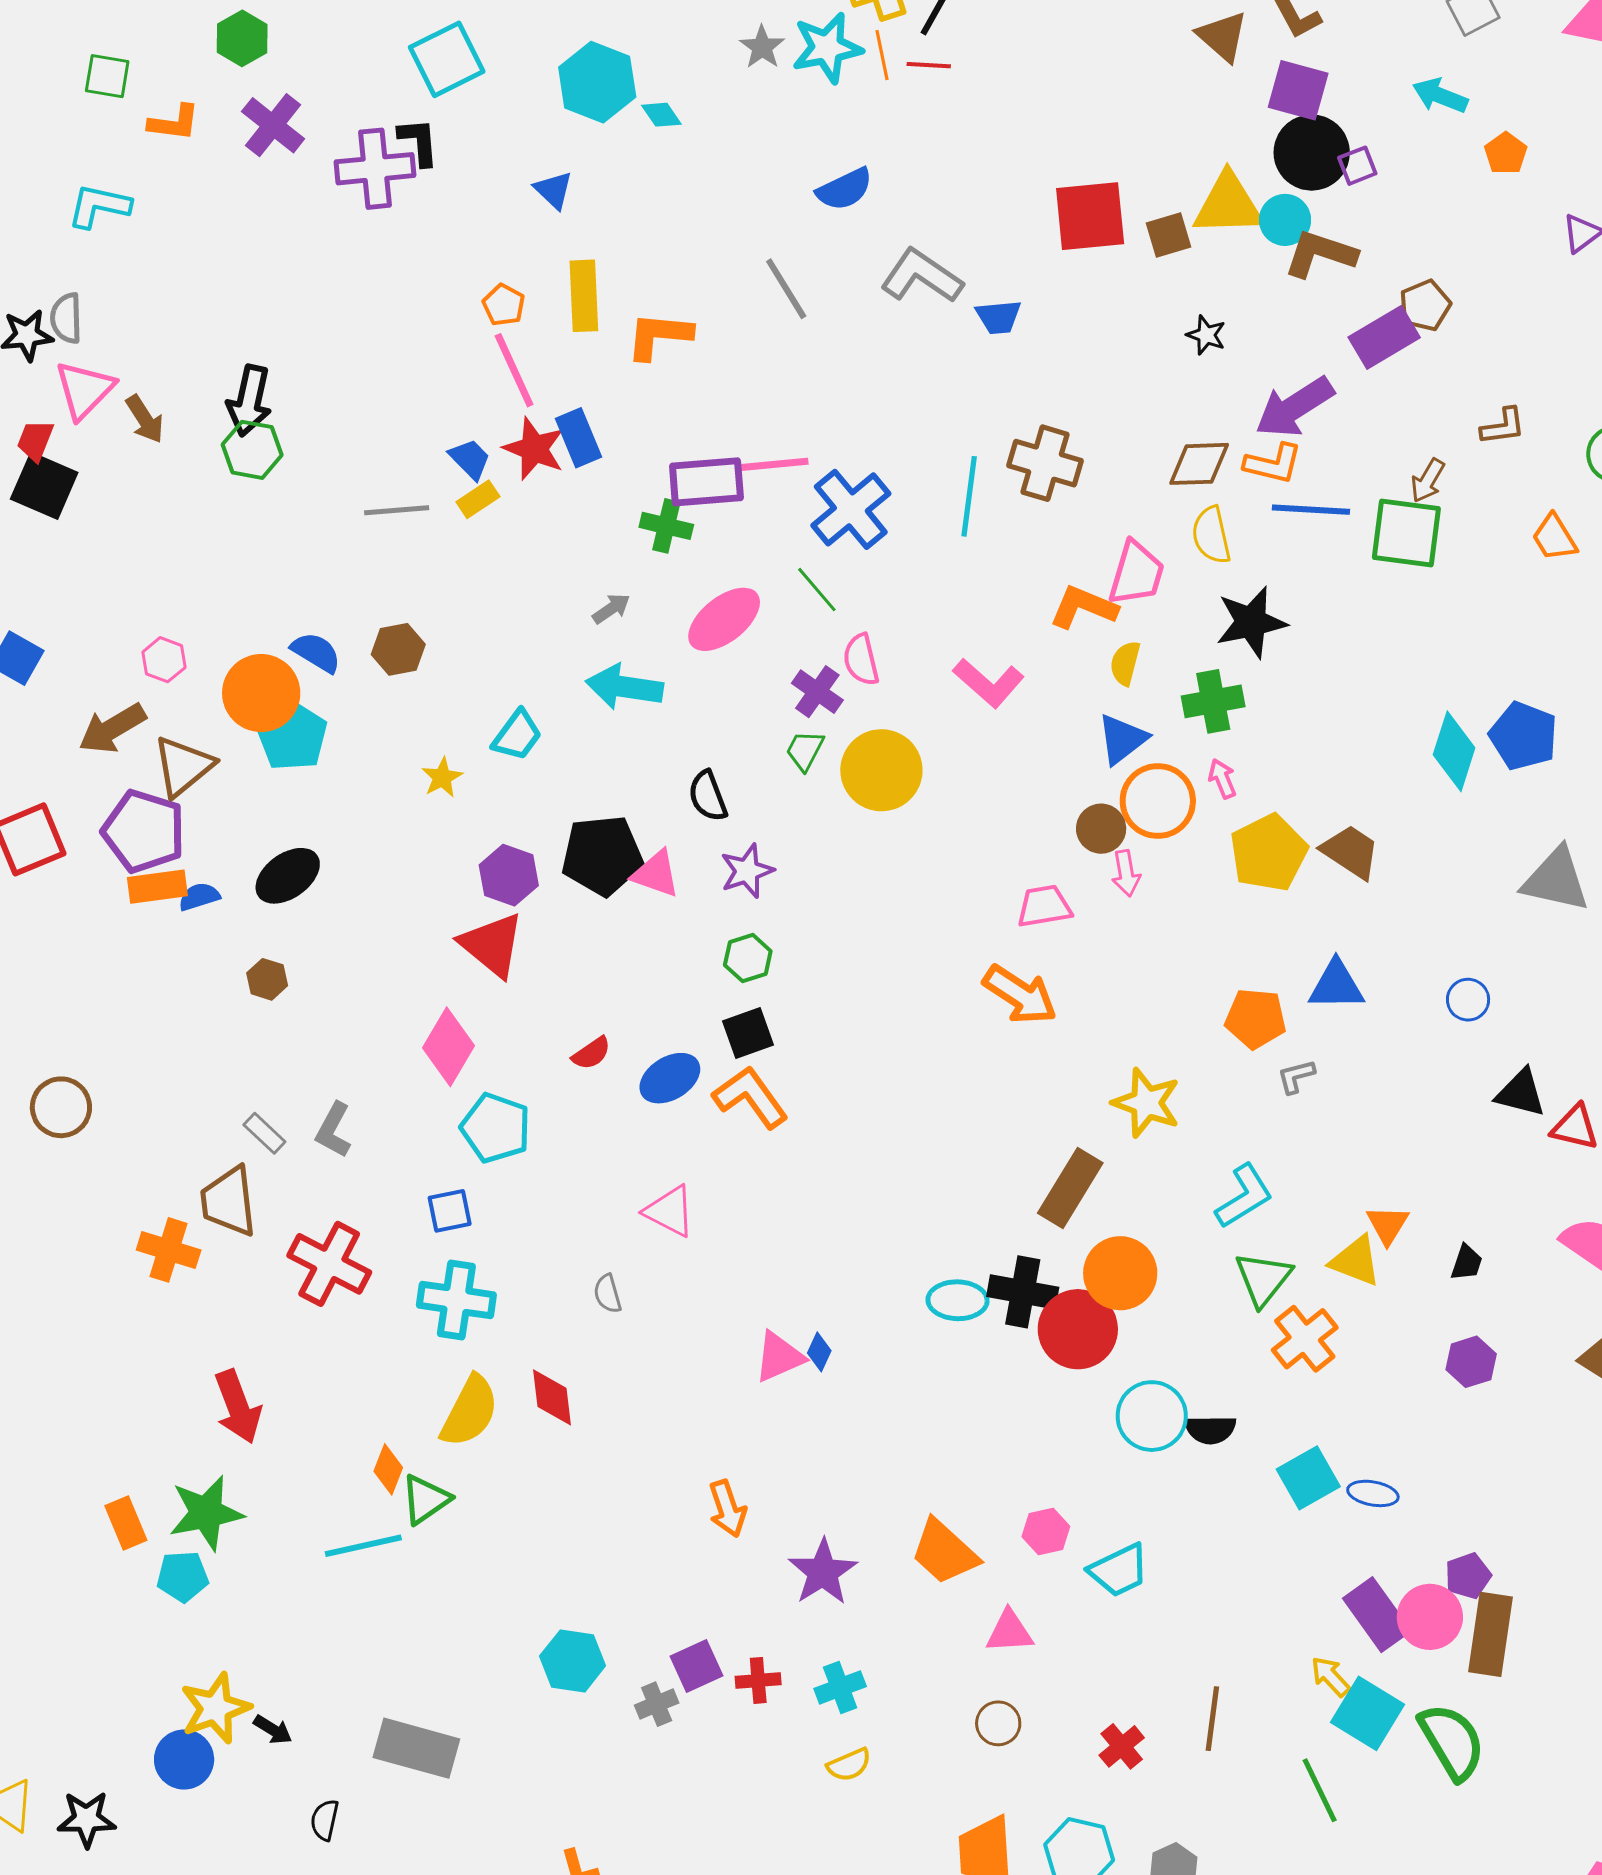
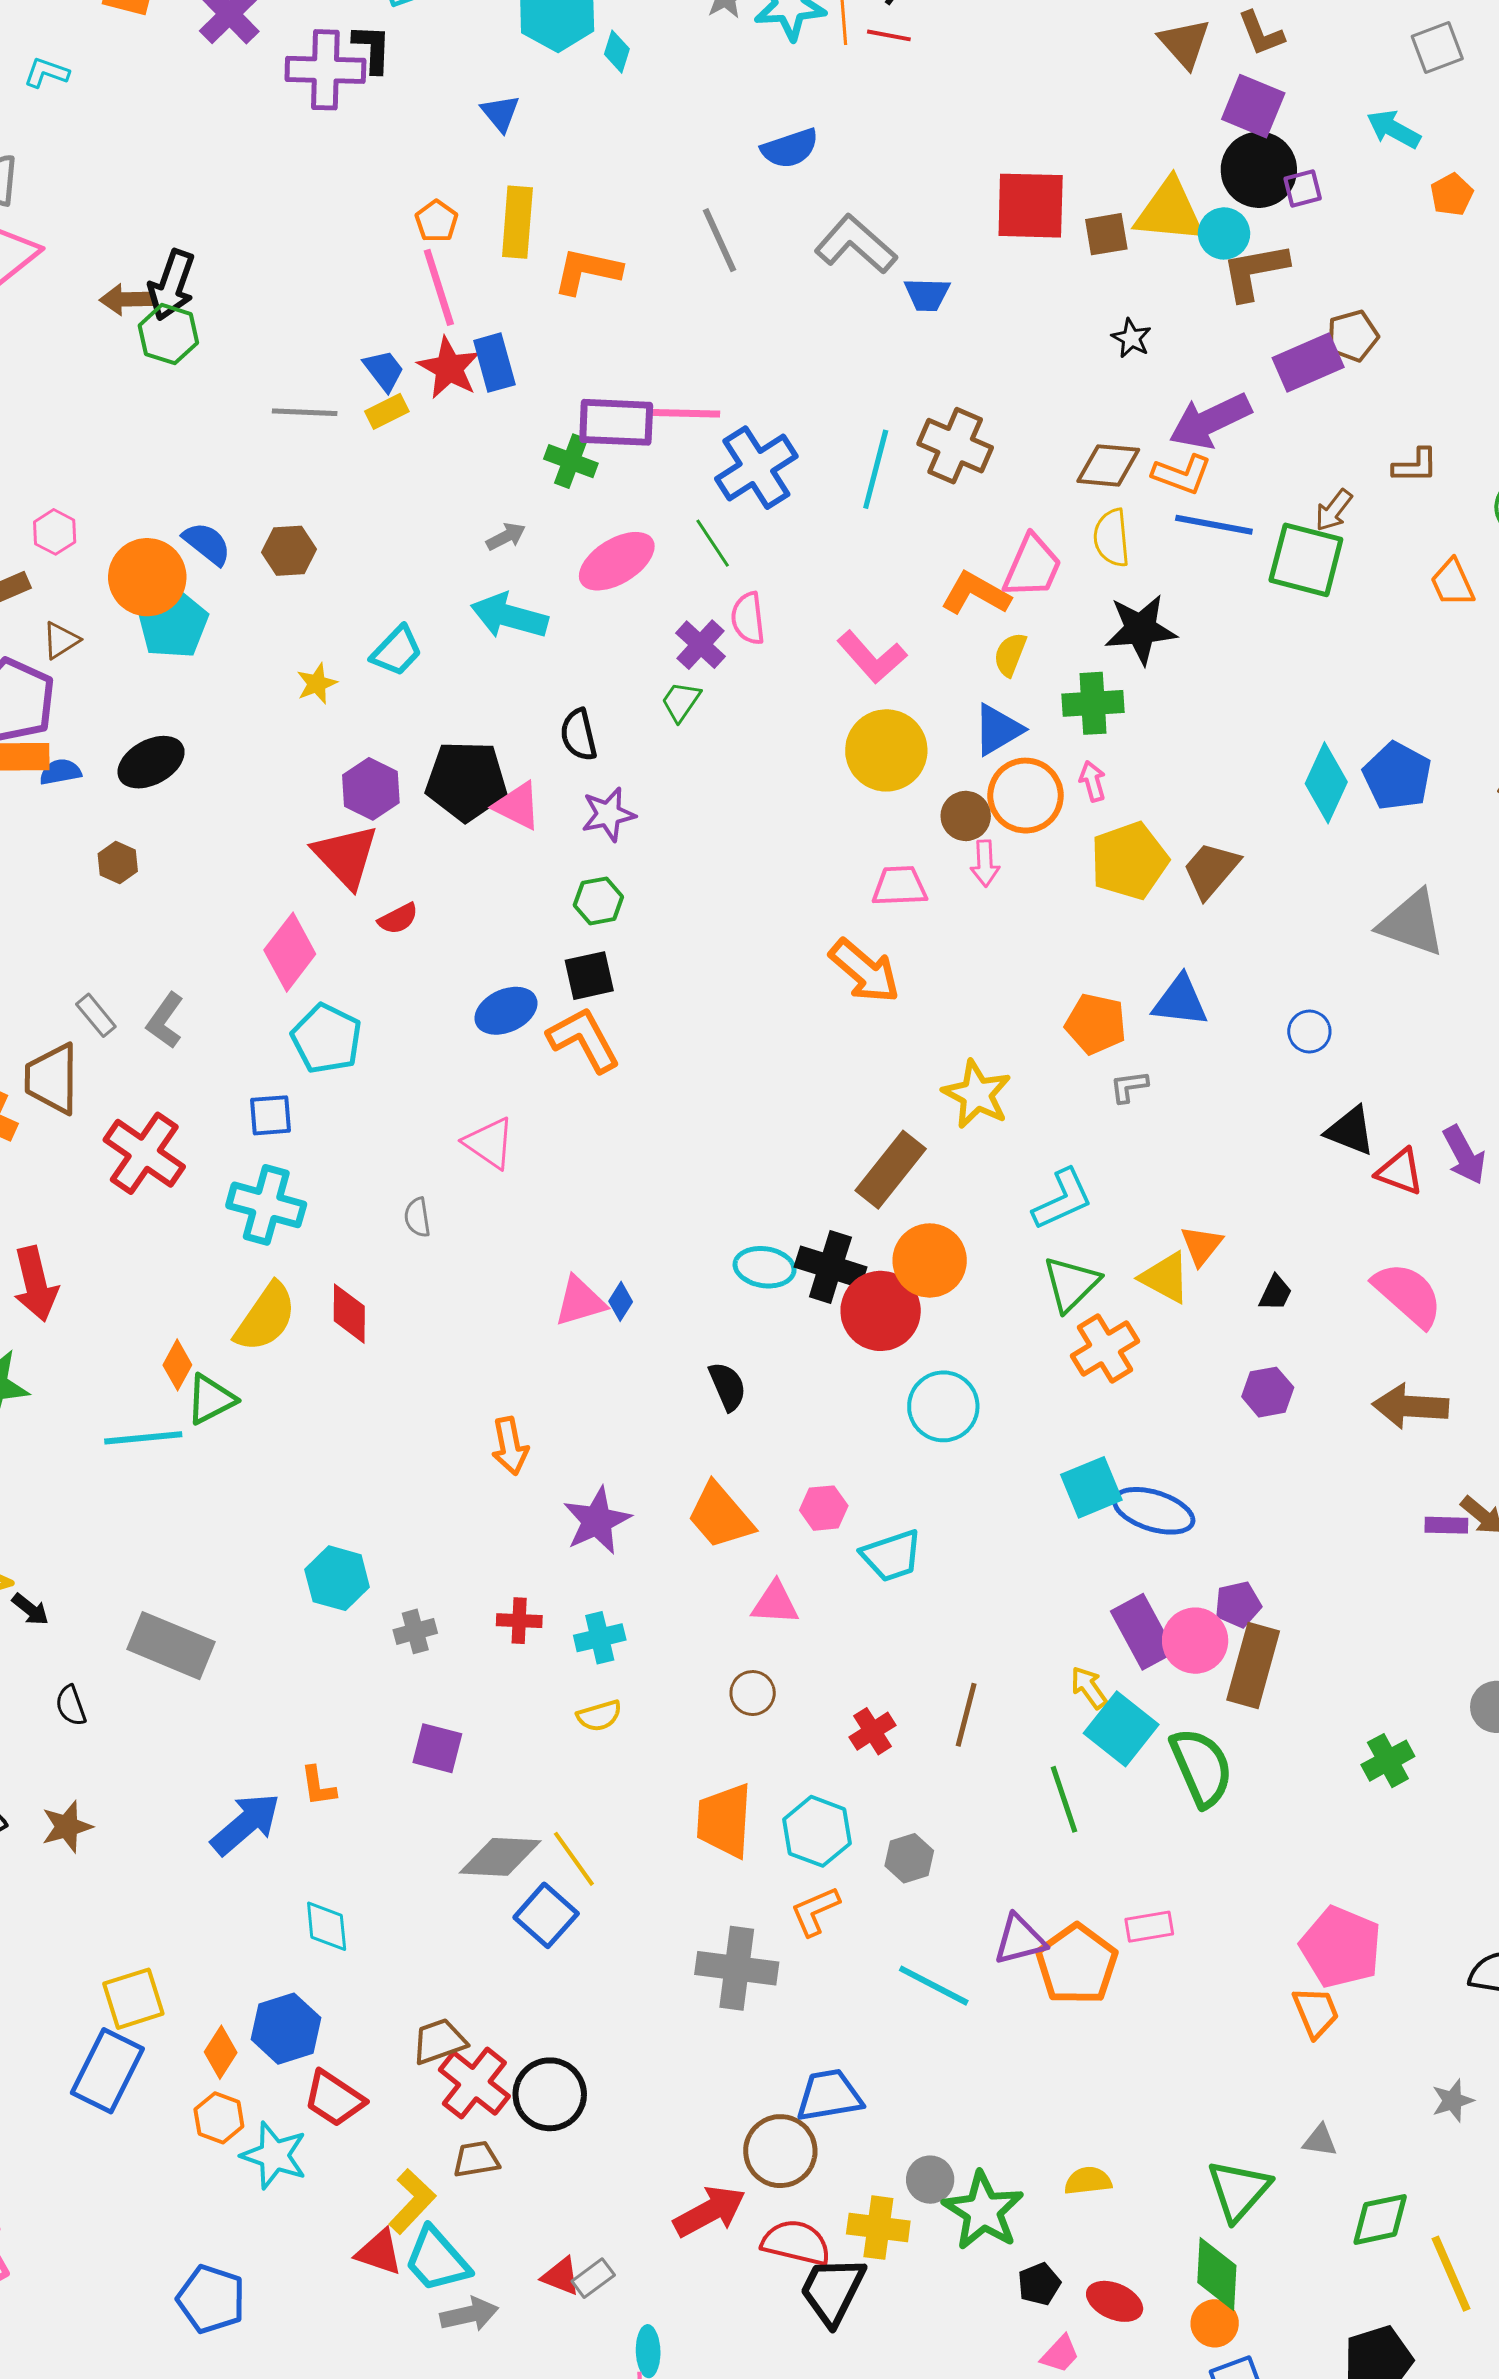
cyan diamond: (661, 115) -> (617, 52), turned 45
cyan L-shape: (99, 206) -> (46, 73), size x0.7
brown L-shape: (1320, 254) -> (1255, 272), turned -36
brown arrow: (145, 419) -> (126, 299), moved, turned 114
brown triangle: (183, 766) -> (61, 640), size x0.6
yellow circle: (881, 770) -> (886, 750), moved
brown trapezoid: (1351, 852) -> (1211, 870), turned -90
red semicircle: (591, 1053) -> (398, 919), moved
black semicircle: (1210, 1429) -> (727, 1386), moved, turned -120
blue ellipse: (1373, 1493) -> (1154, 1511), size x1.6
purple square: (697, 1666) -> (437, 1748), moved, turned 32
black semicircle: (325, 1820) -> (71, 1706), turned -39

